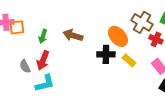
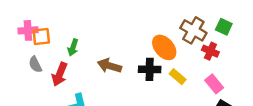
brown arrow: (73, 35) -> (109, 66), moved
red arrow: (43, 60) -> (60, 74), moved
gray semicircle: (25, 66) -> (35, 64), moved

